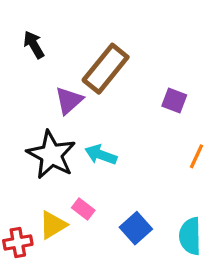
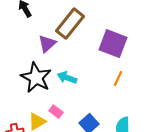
purple square: (174, 101) -> (113, 44), size x1.8
orange line: (197, 156) -> (118, 79), moved

